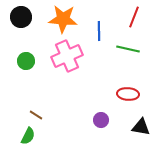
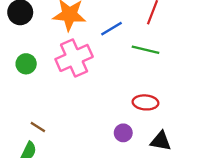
blue line: (99, 31) -> (112, 29), turned 60
purple circle: (101, 120) -> (123, 133), moved

